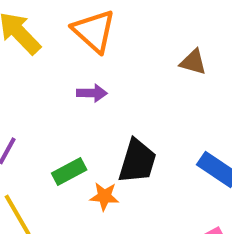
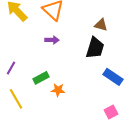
black trapezoid: (137, 161) -> (95, 48), moved

